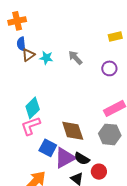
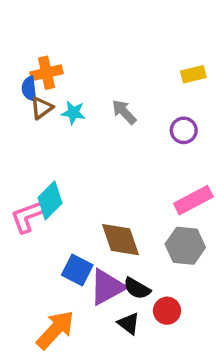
orange cross: (17, 21) -> (46, 73), moved
pink L-shape: (31, 126) -> (28, 216), moved

